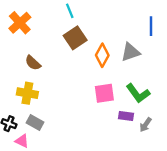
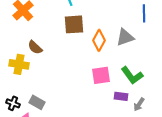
brown square: (75, 38) -> (74, 24), turned 30
yellow cross: (27, 93) -> (19, 64), moved

